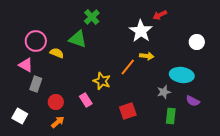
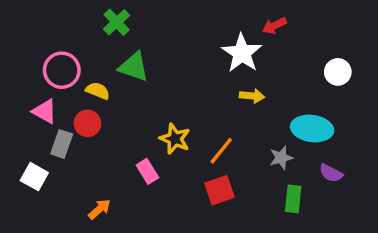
green cross: (92, 17) -> (117, 22), moved
orange line: (128, 67) -> (221, 151), moved
red circle: (56, 102) -> (87, 123), moved
white square: (20, 116) -> (34, 177), moved

